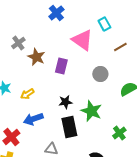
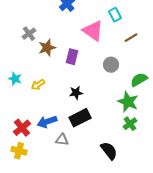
brown star: (36, 57) -> (47, 48), turned 30
green star: (91, 111) -> (128, 102), moved
blue arrow: (33, 119) -> (47, 122), moved
black rectangle: (69, 127) -> (80, 118), turned 75

